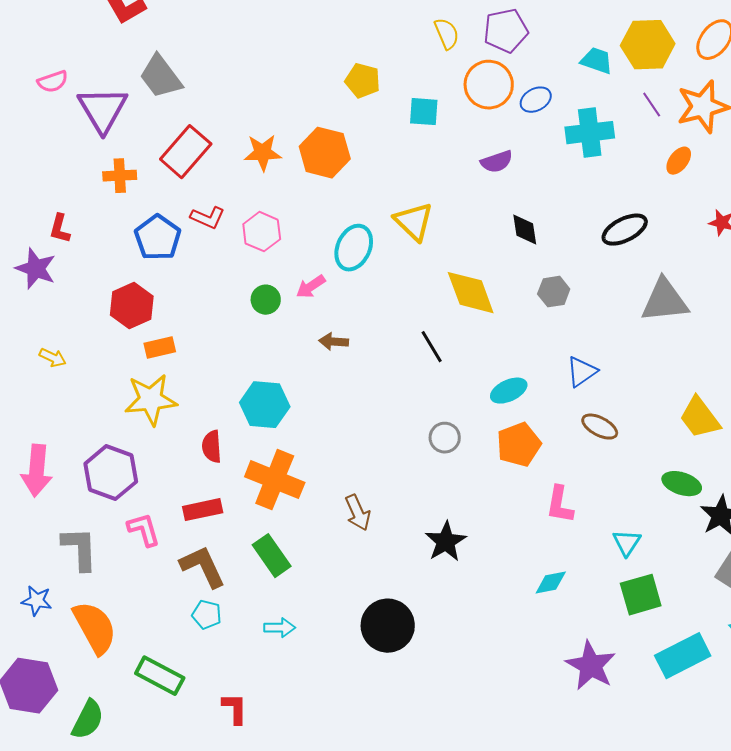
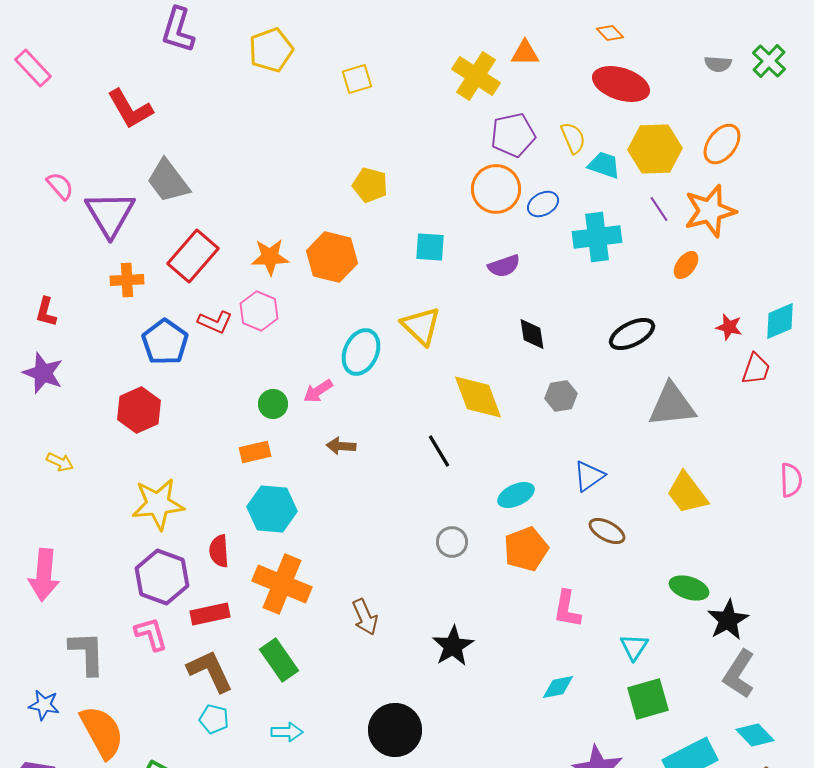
yellow semicircle: (447, 34) -> (573, 138), moved
pink semicircle: (53, 82) -> (60, 186), turned -112
cyan square: (424, 112) -> (430, 247), moved
red L-shape: (60, 229) -> (46, 312), moved
pink hexagon: (262, 232) -> (259, 311), moved
orange rectangle: (160, 348) -> (255, 452), moved
yellow trapezoid: (700, 418) -> (687, 493), moved
purple hexagon: (111, 473) -> (162, 577), moved

